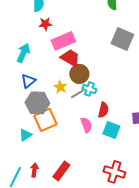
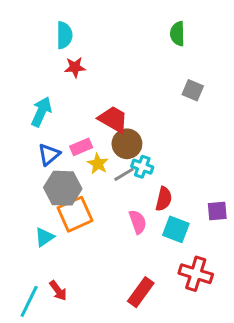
gray square: (122, 39) -> (193, 90), size x0.6
pink rectangle: (63, 41) -> (81, 147), moved, size x0.6
red arrow: (34, 170) -> (58, 291), turned 136
red rectangle: (61, 171) -> (141, 292), moved
red cross: (114, 172) -> (196, 274), moved

